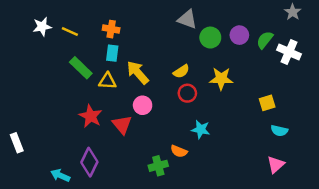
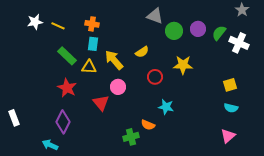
yellow semicircle: (181, 71) -> (142, 52), moved
yellow square: (267, 103) -> (230, 85), moved
red star: (91, 116) -> (67, 88), moved
purple diamond: (89, 162) -> (63, 122), moved

